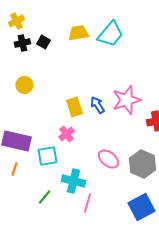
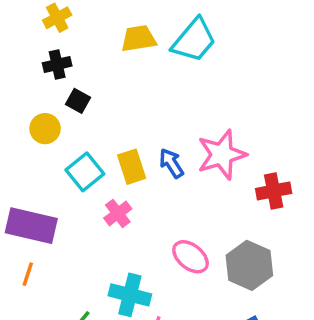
yellow cross: (16, 21) -> (57, 18), moved
black square: (43, 42) -> (78, 101), moved
black cross: (22, 43) -> (57, 64), moved
cyan square: (47, 156) -> (85, 172), moved, turned -30

